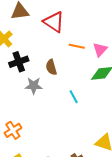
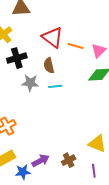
red triangle: (54, 22) -> (52, 37), moved
cyan line: (74, 97) -> (55, 86), moved, turned -72

